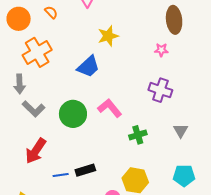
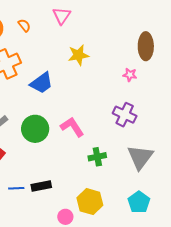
blue trapezoid: (88, 67) -> (42, 83), moved
gray triangle: (181, 131) -> (140, 157), size x1.8
cyan pentagon: (184, 176) -> (139, 202), turned 30

